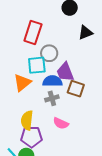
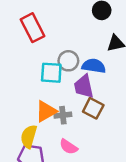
red rectangle: (33, 32) -> (32, 28), moved, turned -55
blue semicircle: (52, 81) -> (94, 66), moved
orange triangle: (22, 83) -> (46, 111), moved

